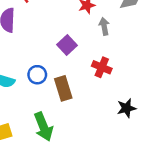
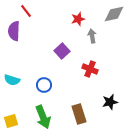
blue circle: (37, 75) -> (44, 85), moved
brown rectangle: (63, 88) -> (79, 114), moved

